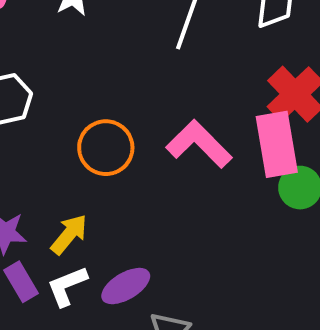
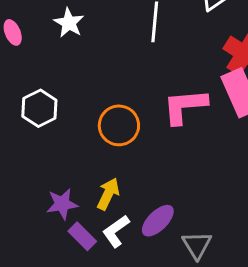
pink L-shape: (199, 144) -> (185, 106), turned -36

